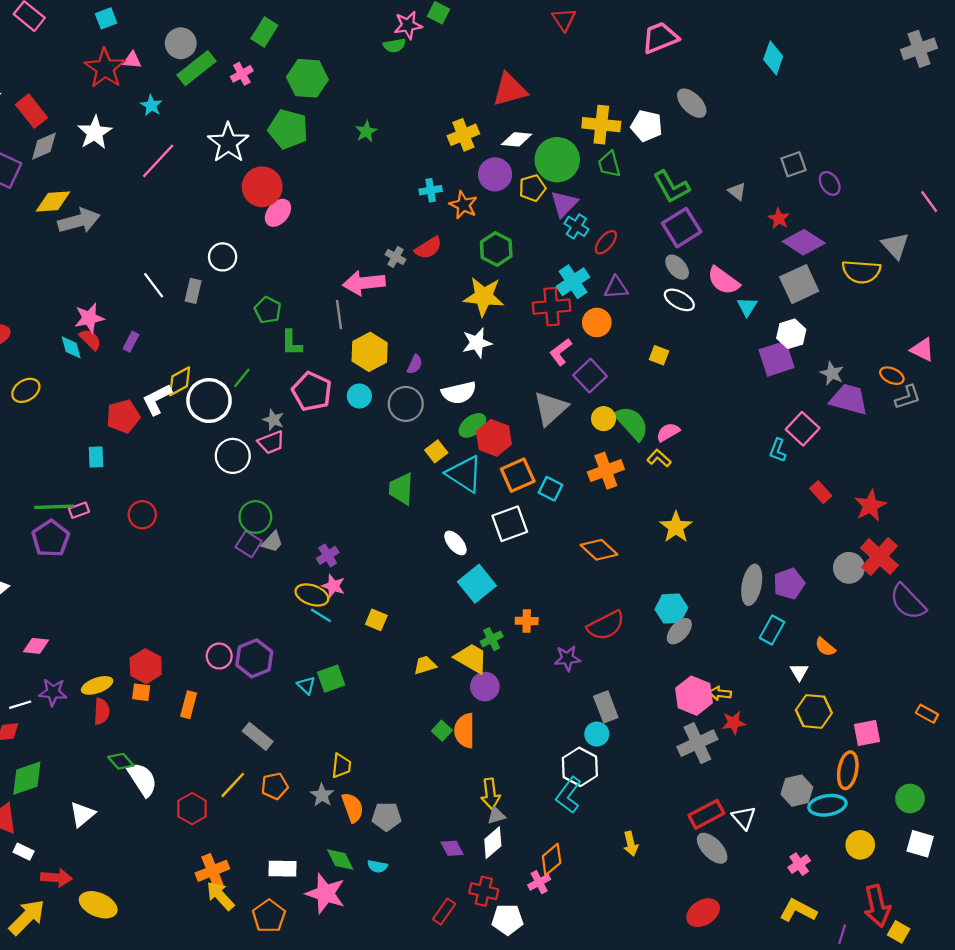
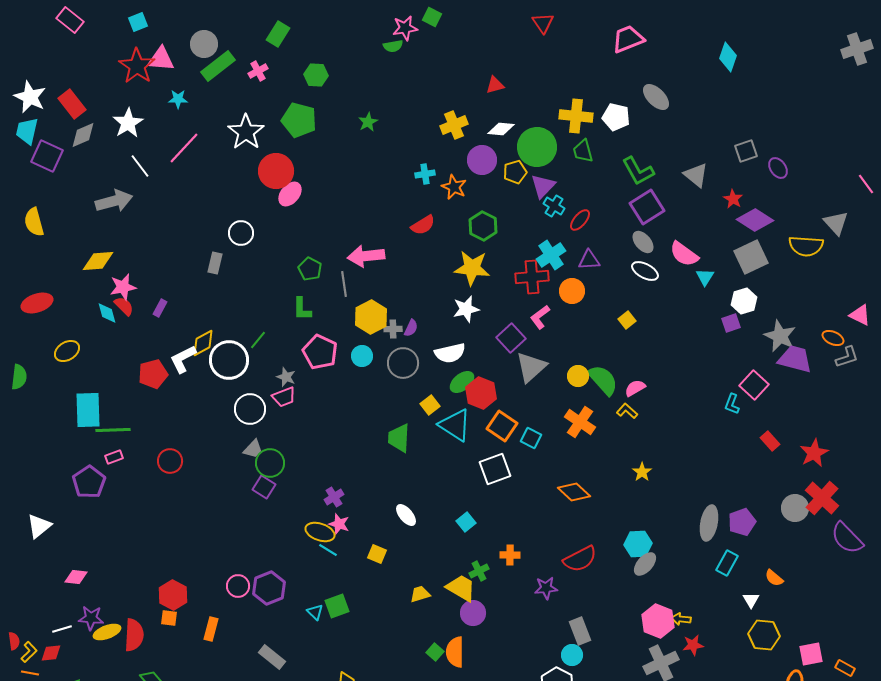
pink triangle: (132, 60) -> (161, 59), size x1.6
green hexagon: (307, 78) -> (316, 75), size x0.7
red triangle: (510, 90) -> (495, 85), size x0.6
cyan star: (151, 105) -> (178, 99), turned -30
gray triangle: (737, 191) -> (696, 175), size x1.5
yellow diamond: (53, 202) -> (98, 261), moved
gray cross: (396, 257) -> (393, 329), moved, turned -30
white line: (154, 285) -> (140, 166), moved
green pentagon: (268, 310) -> (310, 269), moved
yellow square: (659, 355) -> (627, 320), turned 30
purple square: (777, 359) -> (731, 323), size x0.6
gray star: (832, 373) -> (780, 336), size x1.5
purple square: (590, 376) -> (511, 338), moved
cyan rectangle: (96, 457) -> (88, 410), moved, size x1.8
orange cross: (606, 471) -> (580, 422), turned -36
orange square: (518, 475) -> (502, 426), turned -32
green line: (54, 507) -> (113, 430), moved
yellow star: (676, 527) -> (642, 472), size x0.7
gray trapezoid: (272, 542) -> (253, 449), moved
white ellipse: (455, 543) -> (406, 515), moved
cyan square: (477, 584) -> (466, 522), size x0.6
yellow ellipse: (97, 685) -> (107, 632), moved
red semicircle: (102, 711) -> (134, 635), size x1.4
orange rectangle: (927, 714) -> (845, 668), moved

